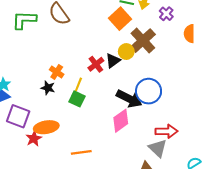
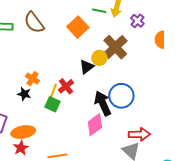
orange square: (120, 19) -> (78, 27), moved
red cross: (96, 64) -> (66, 86), moved
black arrow: (129, 99) -> (103, 103), turned -140
red star: (34, 139) -> (21, 148), moved

